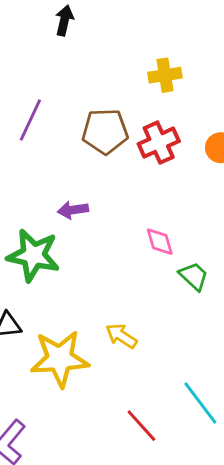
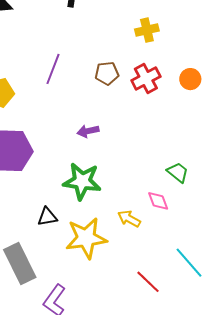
brown pentagon: (105, 131) -> (107, 73), size x0.7
pink diamond: (160, 242) -> (158, 201), moved
green star: (33, 255) -> (82, 181), moved

